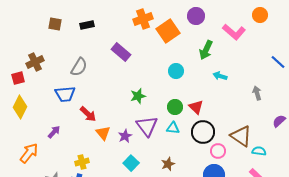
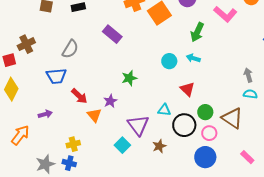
cyan circle: (176, 71) -> (169, 61), moved
cyan arrow: (220, 76) -> (193, 58), moved
green circle: (175, 107) -> (205, 112), moved
purple triangle: (147, 126) -> (138, 125), moved
purple arrow: (54, 132) -> (45, 114), turned 32
black circle: (203, 132) -> (184, 125), moved
purple star: (125, 136) -> (110, 101), moved
cyan semicircle: (259, 151) -> (250, 94), moved

